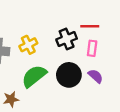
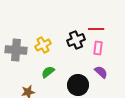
black circle: (69, 75) -> (78, 85), moved
green semicircle: (34, 76) -> (48, 72), size x0.6

